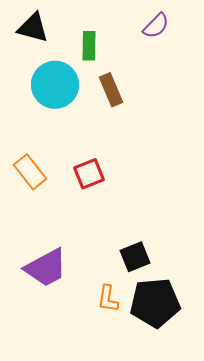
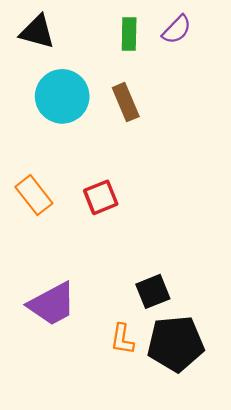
green rectangle: (89, 46) -> (129, 34), moved

